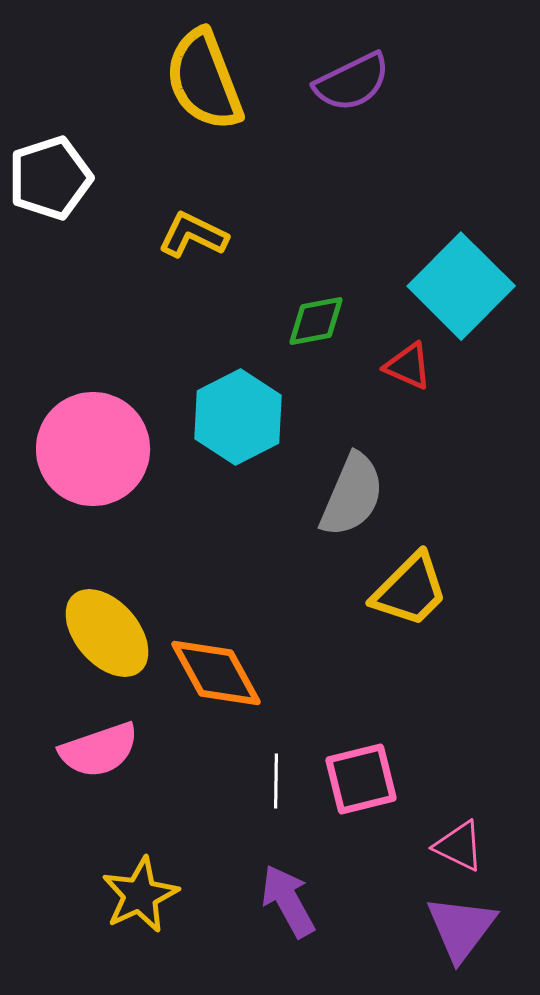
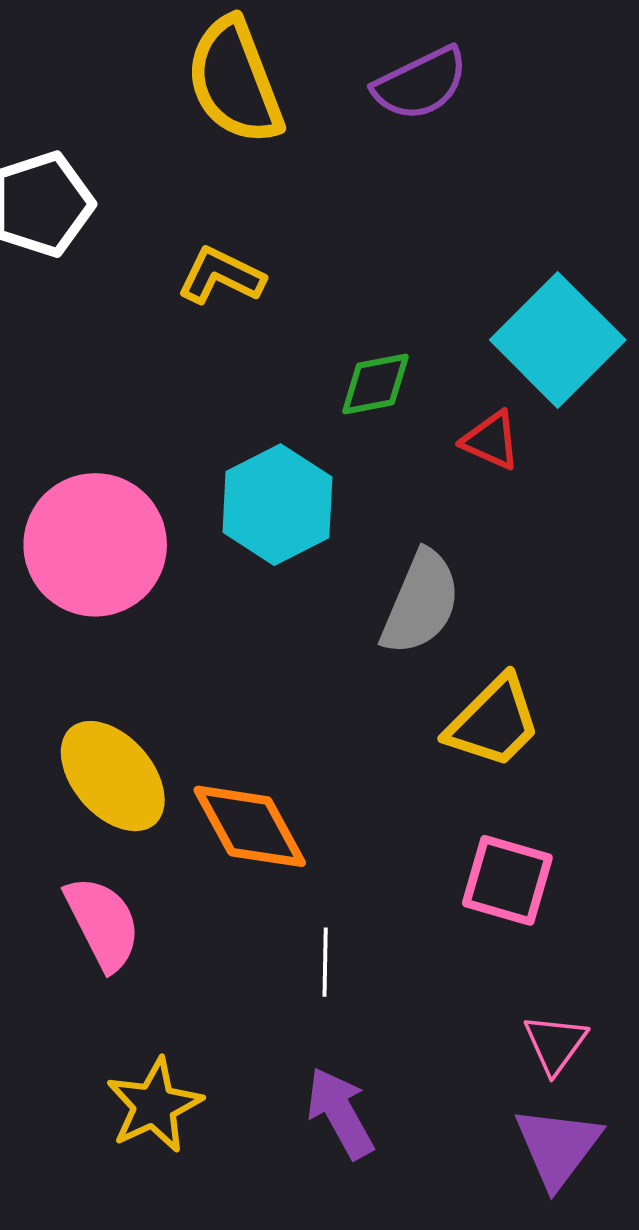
pink semicircle: (99, 750) -> (103, 923), turned -98
pink square: (361, 779) -> (507, 880), moved, turned 30
pink triangle: (459, 846) -> (555, 1044), turned 40

